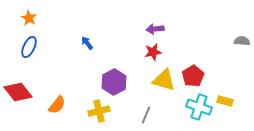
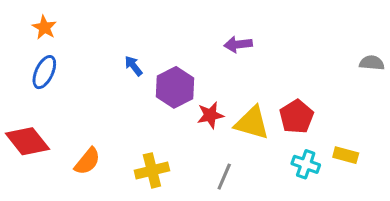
red star: (153, 52) -> (210, 115), moved
purple hexagon: (114, 82) -> (175, 87), moved
cyan cross: (199, 107) -> (306, 164), size x0.7

